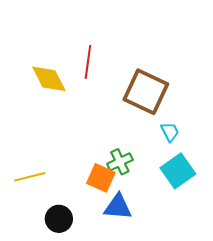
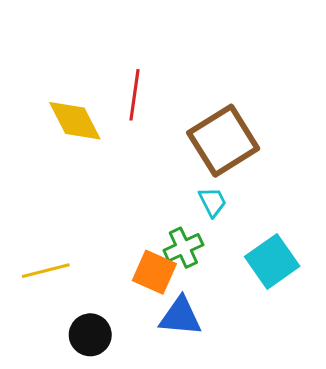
brown square: (146, 92) -> (223, 141), turned 33
cyan trapezoid: (170, 132) -> (213, 202), moved

